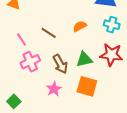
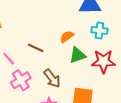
green triangle: (84, 59) -> (77, 55), moved

